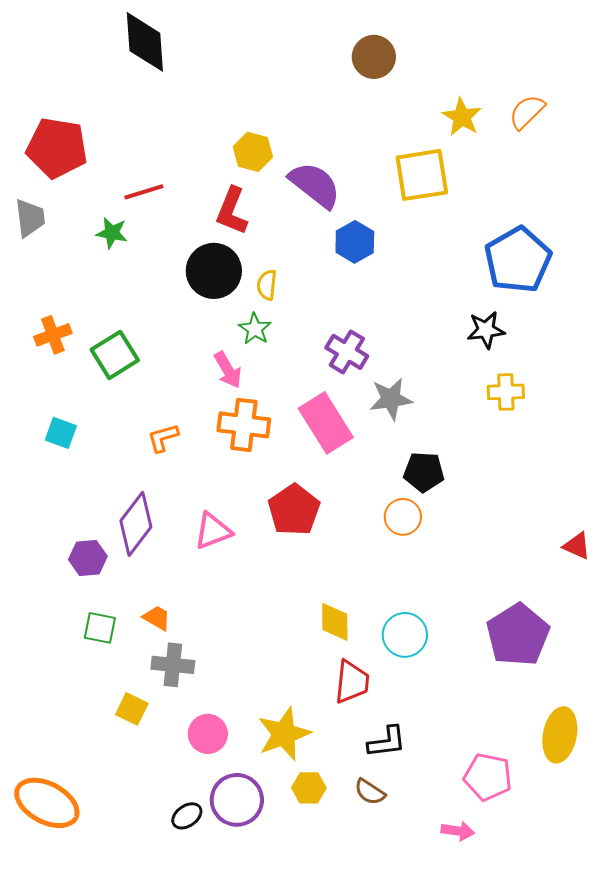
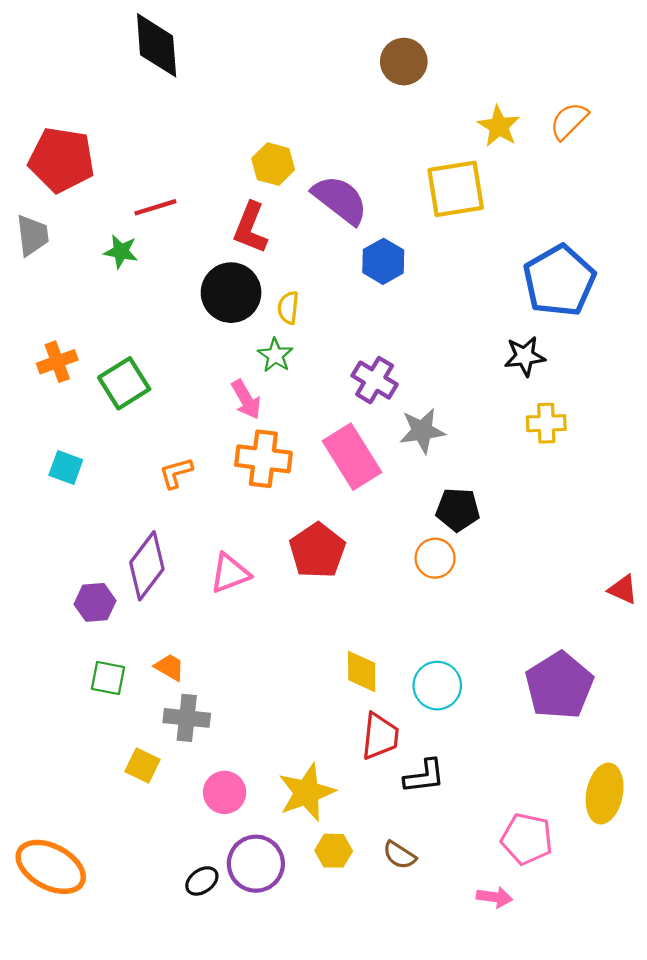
black L-shape: (387, 742) -> (424, 776), moved

